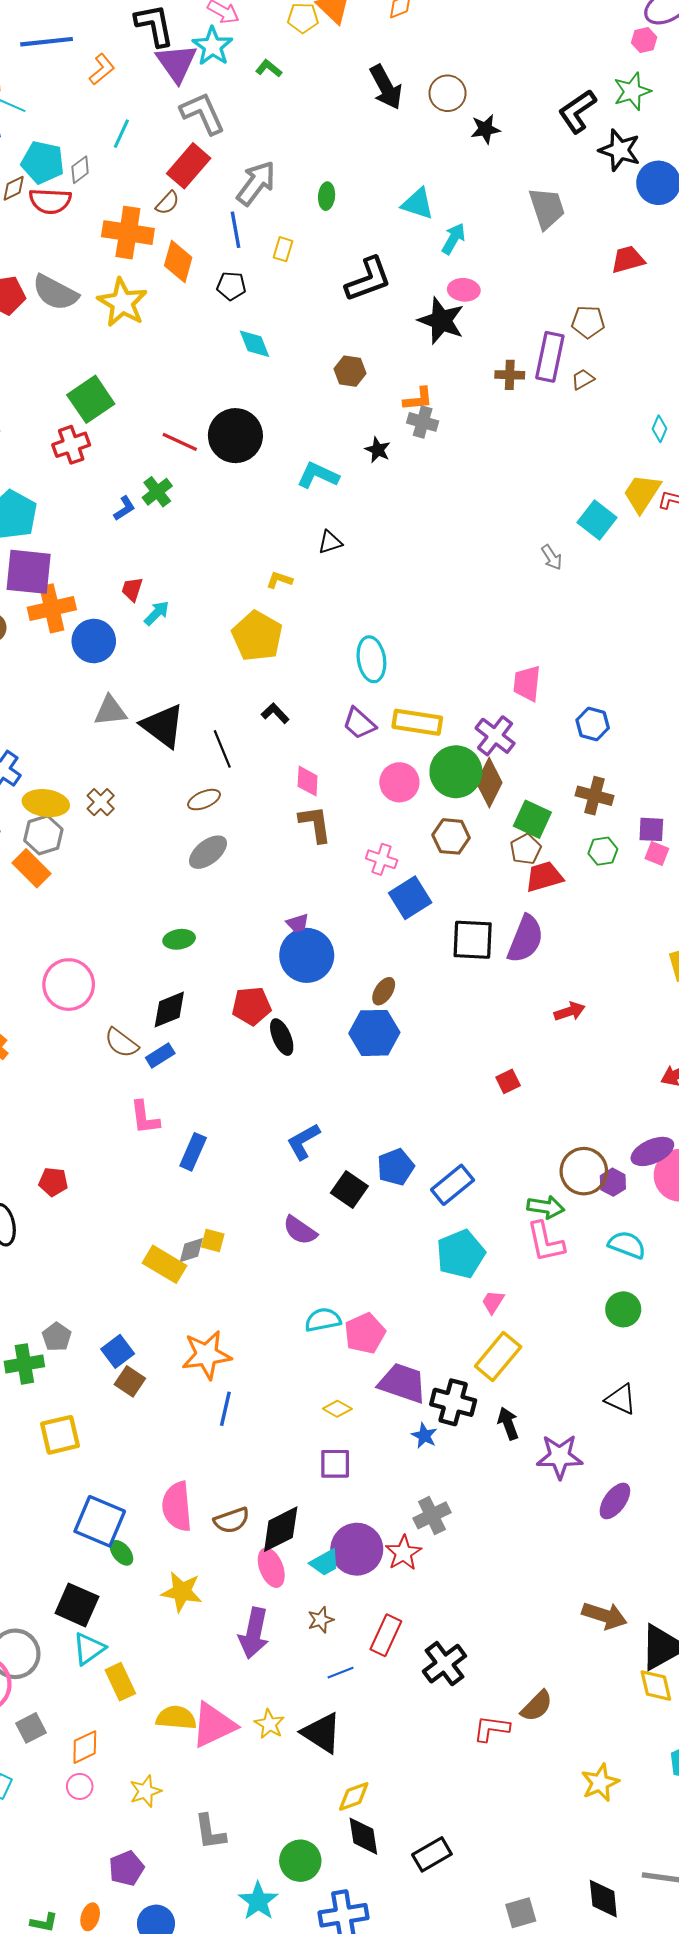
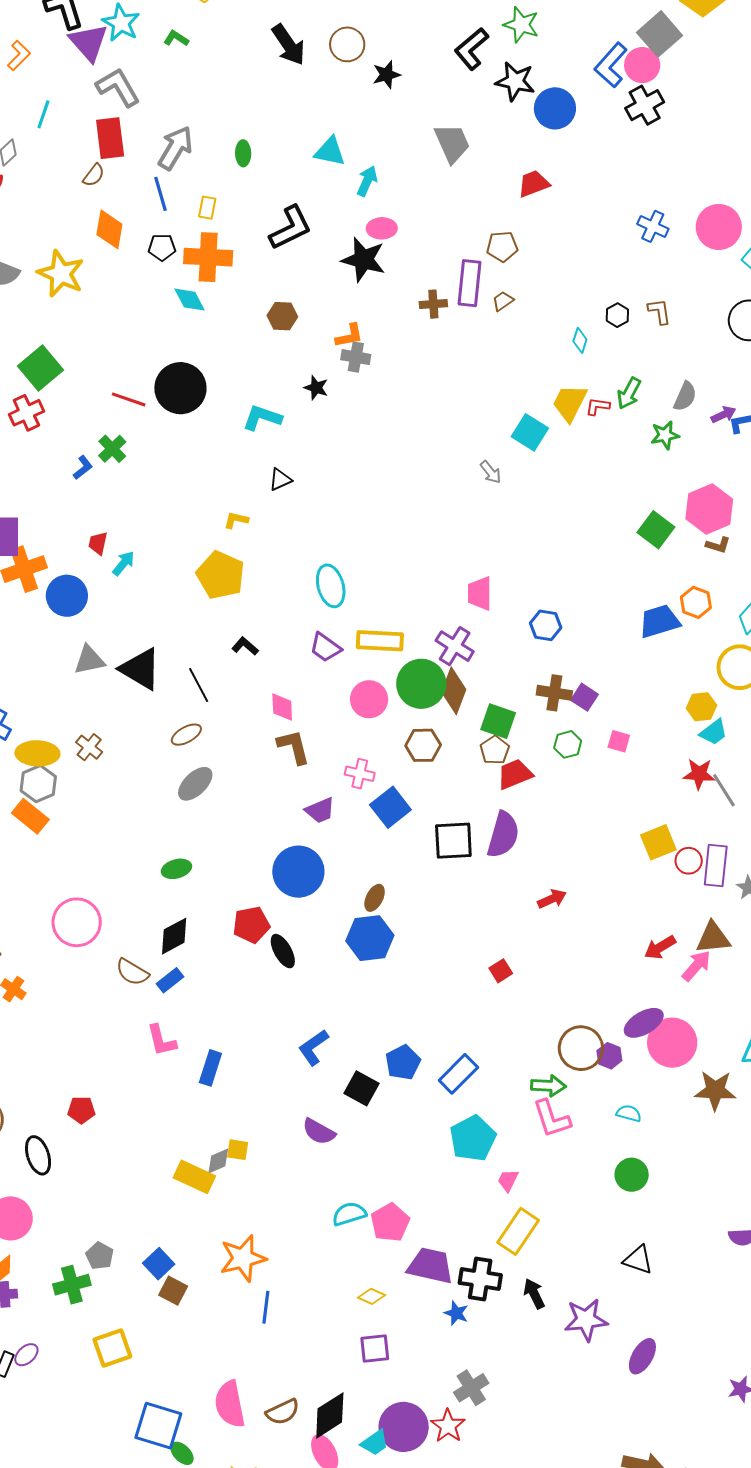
green star: (632, 91) -> (521, 25), turned -30
red rectangle: (189, 166) -> (110, 138), turned -42
orange cross: (128, 233) -> (208, 257), moved
purple square: (651, 829) -> (584, 697), moved, turned 36
purple trapezoid: (298, 923) -> (320, 810), moved, size x1.4
cyan semicircle: (627, 1245) -> (629, 1113), size x0.7

